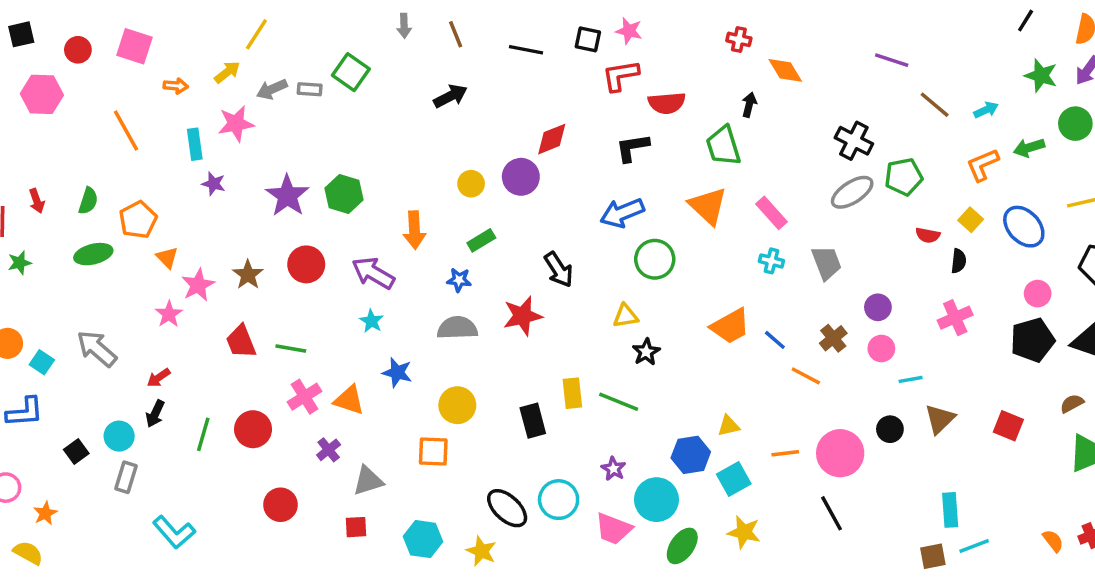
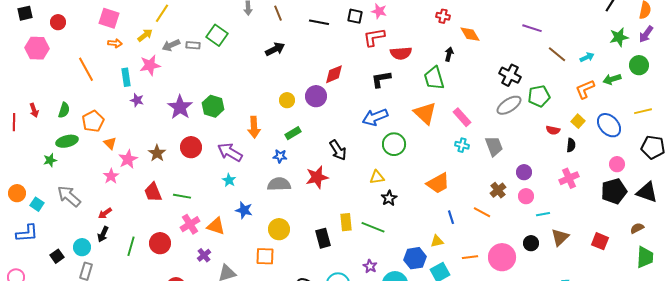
pink square: (135, 46) -> (109, 18), moved
green star: (1041, 76) -> (619, 37), turned -30
green star: (20, 263) -> (50, 160), moved
blue line: (775, 340) -> (451, 217), moved, turned 32

